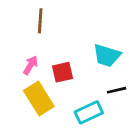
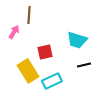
pink arrow: (31, 65) -> (14, 32), moved
cyan rectangle: (89, 112) -> (52, 81), moved

